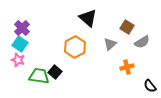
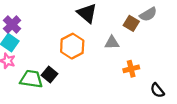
gray semicircle: (142, 42) -> (148, 14), moved
gray triangle: (110, 44) -> (112, 43), turned 40

